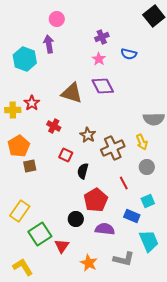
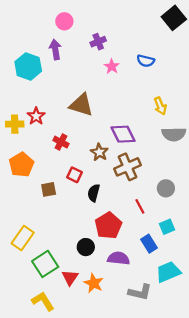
purple cross: (102, 37) -> (98, 42), moved
purple diamond: (103, 86) -> (123, 134), moved
yellow arrow: (142, 142) -> (160, 106), moved
brown square: (30, 166) -> (49, 189), moved
blue rectangle: (132, 216) -> (149, 244), turned 35
cyan trapezoid: (149, 241) -> (168, 272), turned -90
orange star: (89, 263) -> (94, 283), moved
yellow L-shape: (23, 267) -> (43, 301), moved

